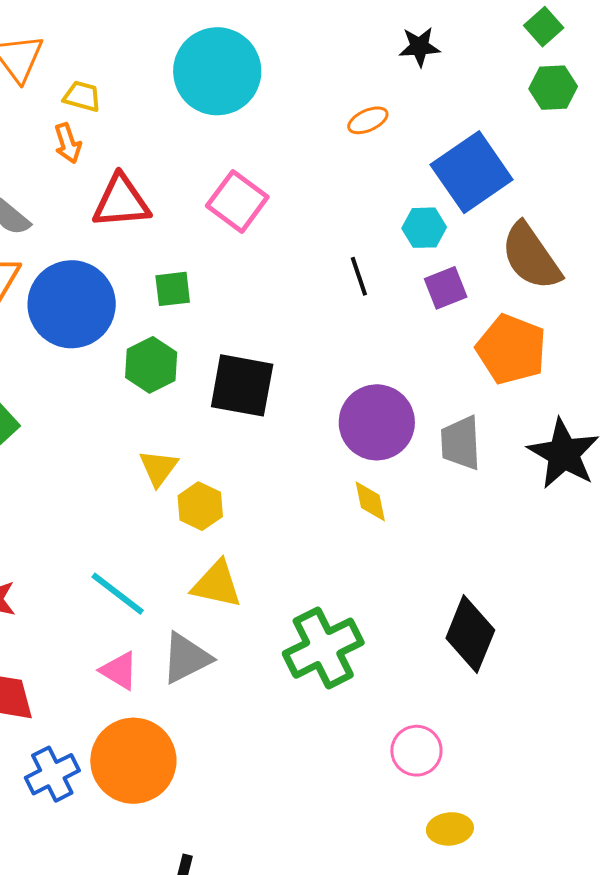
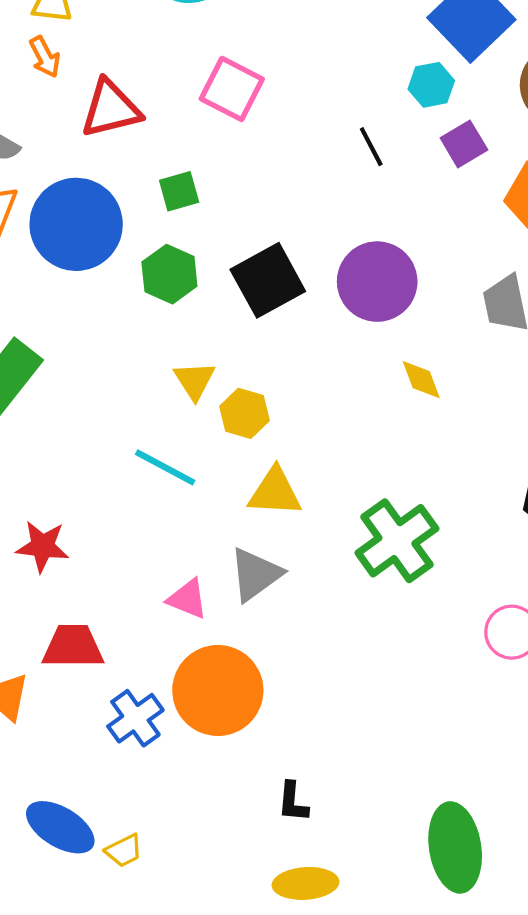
black square: (242, 385) -> (268, 280), turned -30
purple circle: (377, 422) -> (377, 282), moved
cyan line: (118, 594) -> (165, 467), moved

